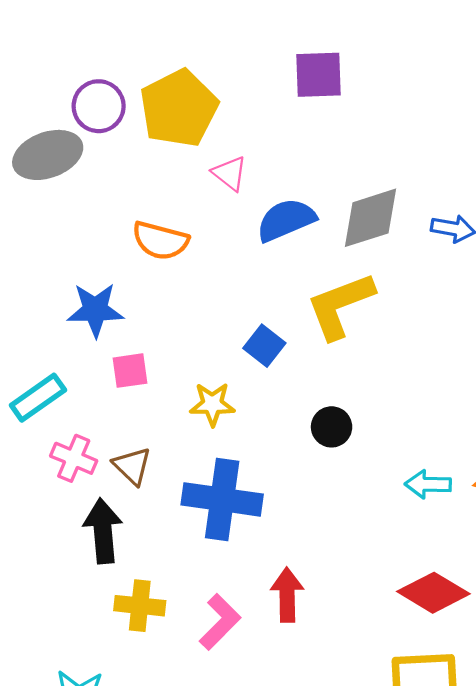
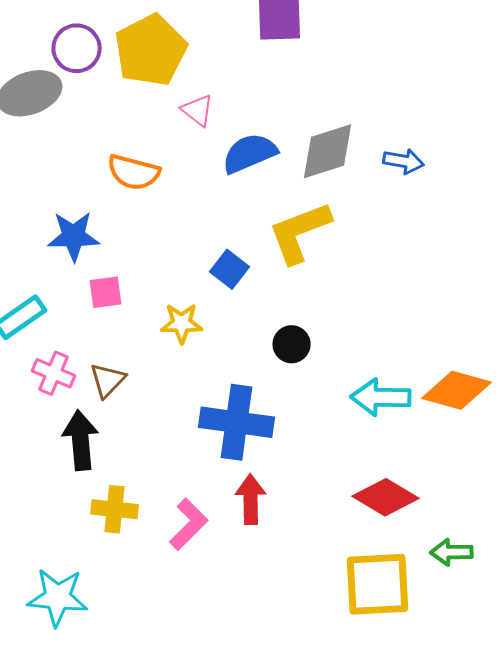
brown triangle: (132, 466) -> (108, 380), turned 30
cyan arrow: (428, 484) -> (381, 397), size x1.4
blue cross: (222, 499) -> (237, 422), moved

